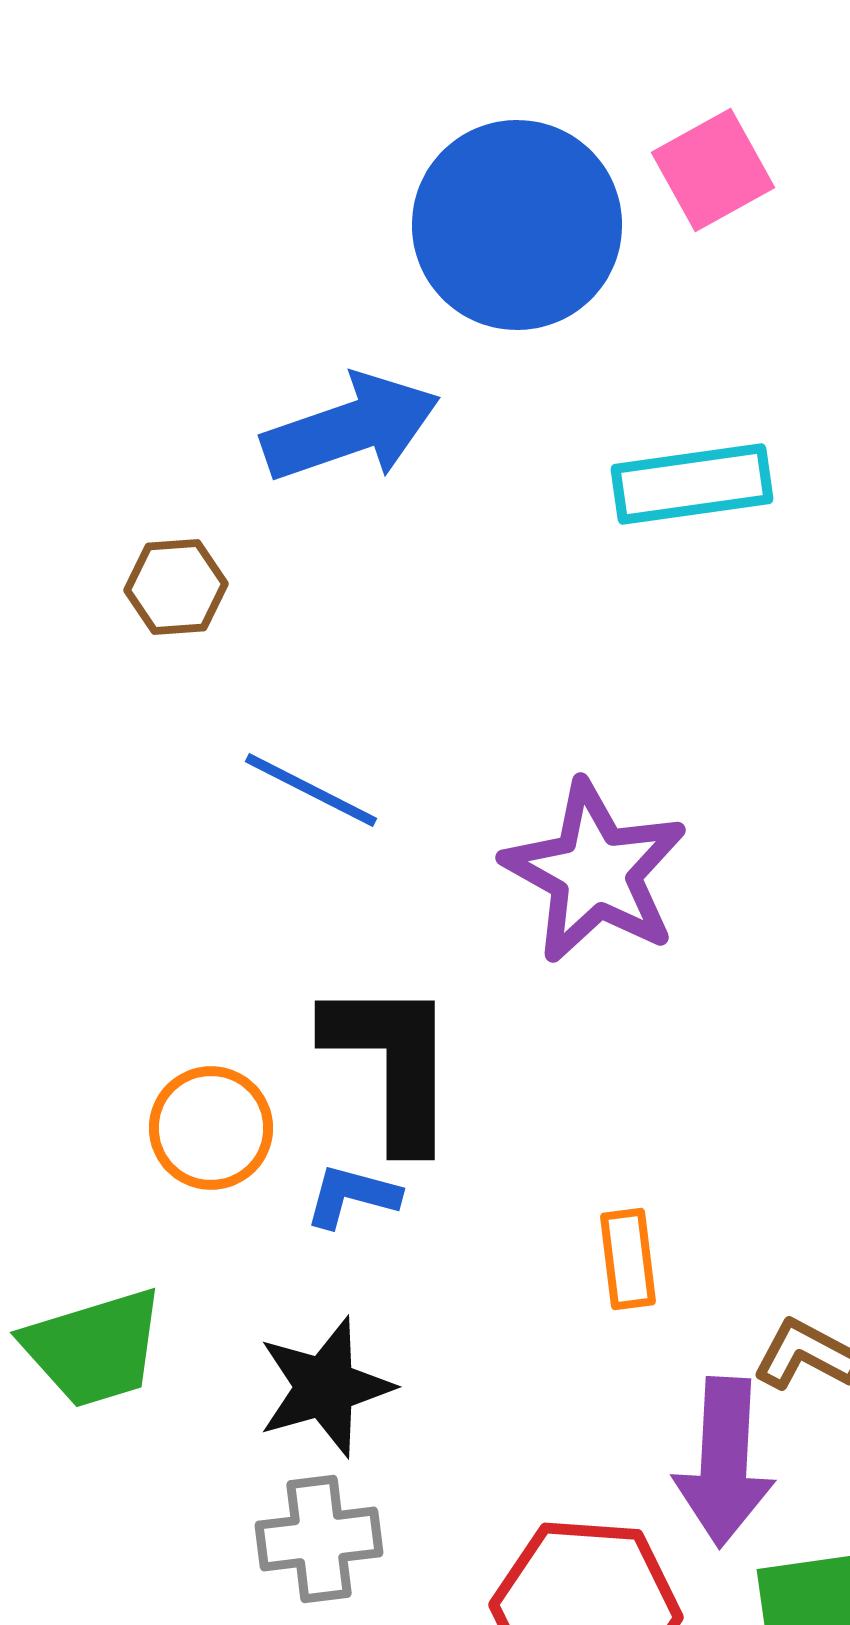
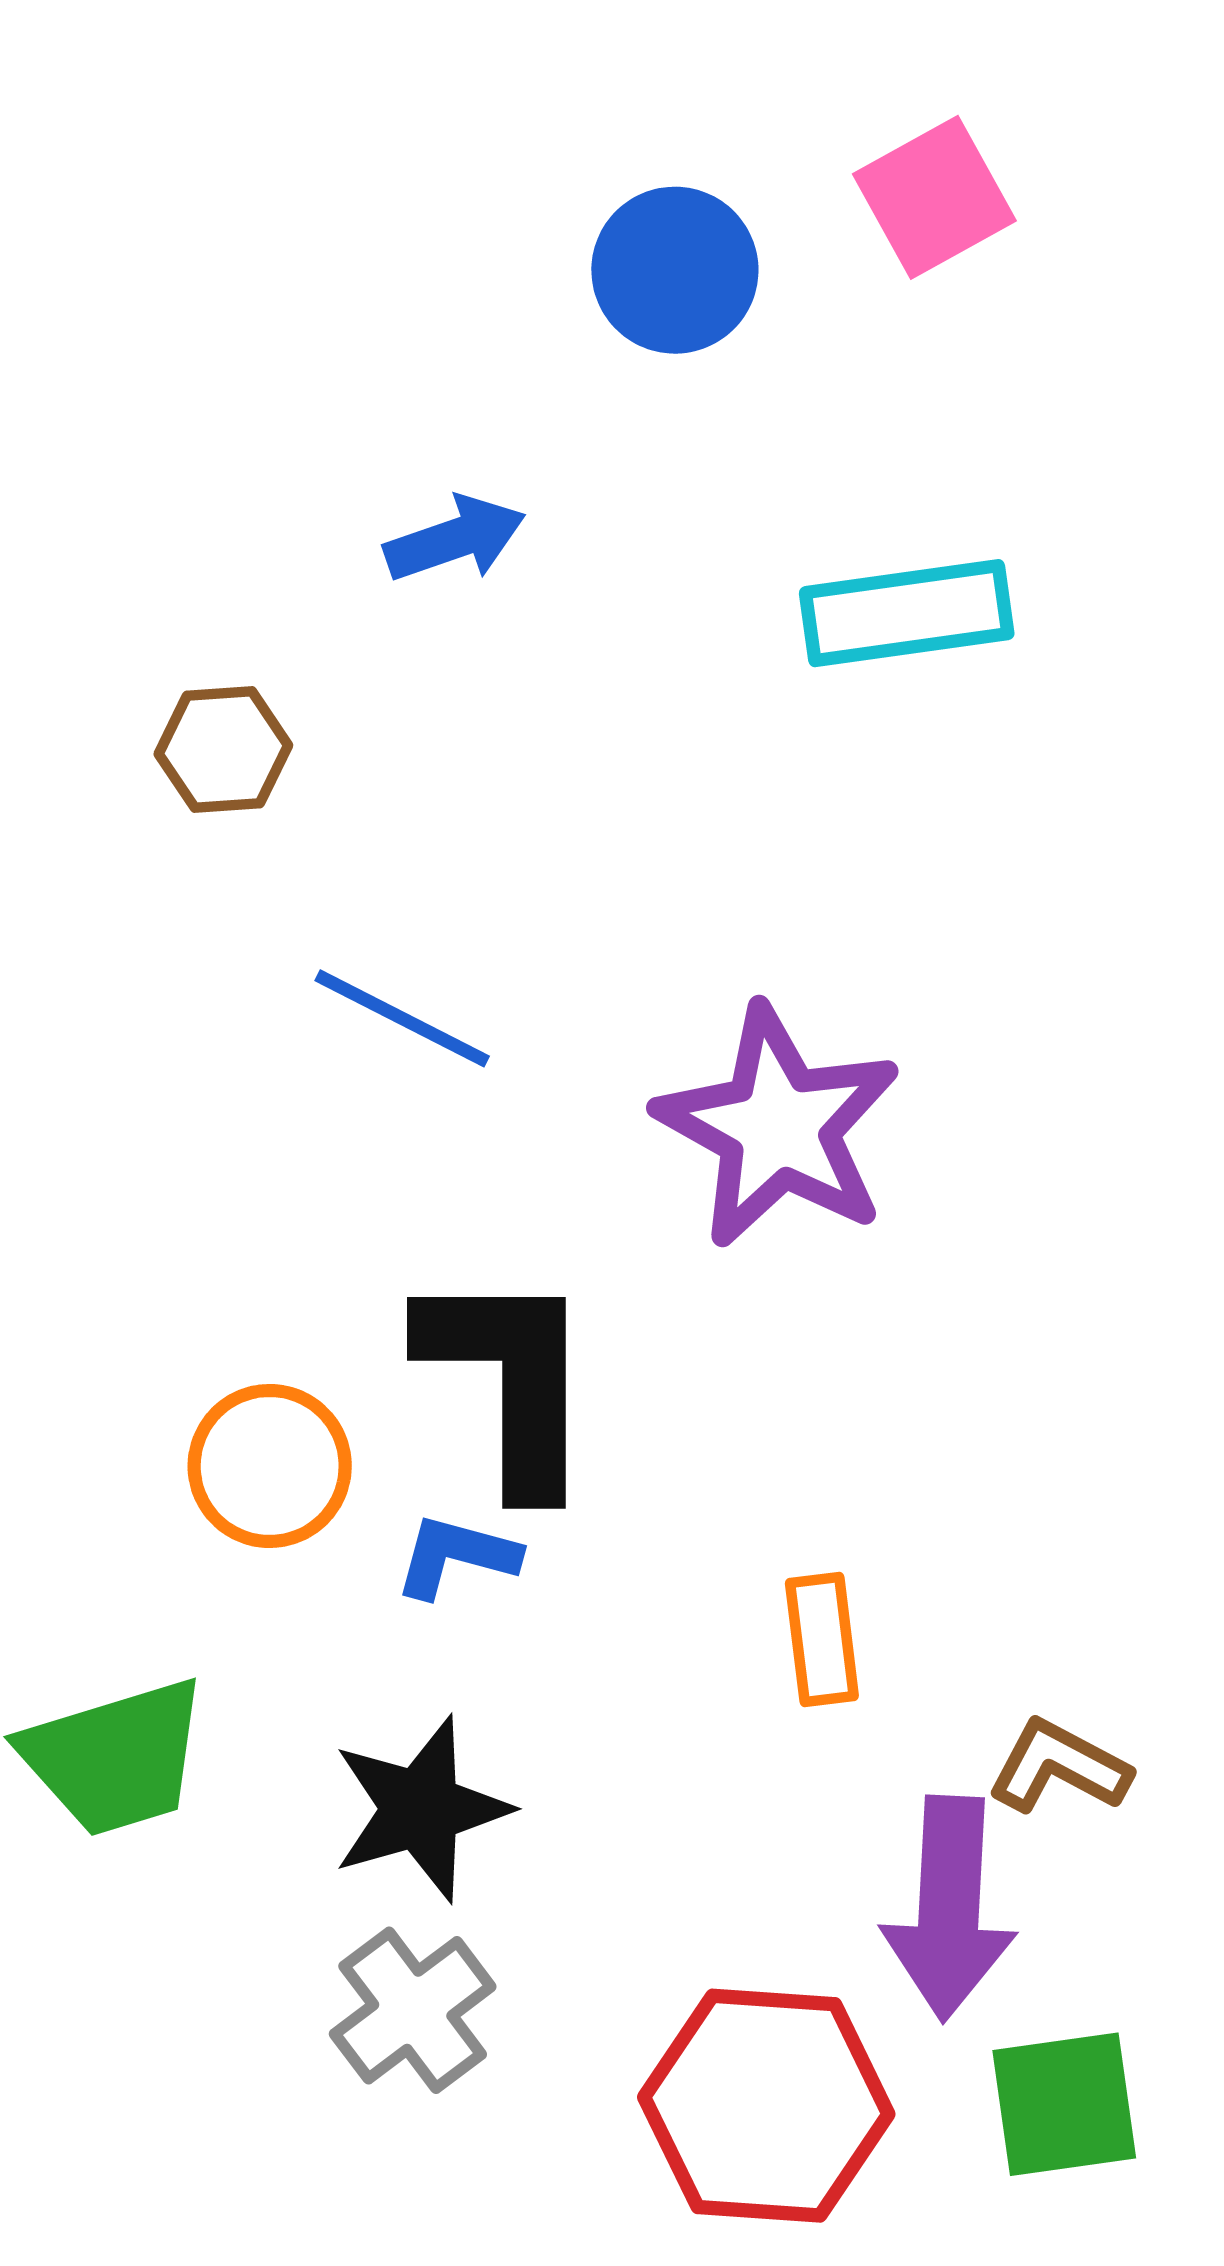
blue circle: (517, 225) -> (675, 270), size x0.6
blue arrow: (351, 428) -> (455, 539), size x0.6
gray cross: (319, 1539) -> (413, 2010), turned -30

